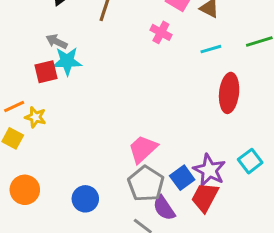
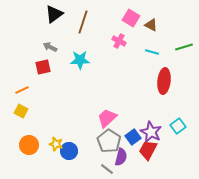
cyan line: (211, 49) -> (152, 52), turned 32
cyan star: (67, 61) -> (80, 60), moved
yellow star: (35, 117) -> (56, 144), moved
purple semicircle: (164, 208) -> (121, 157), turned -132

